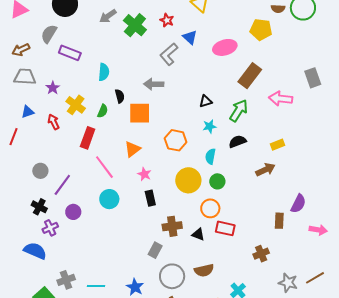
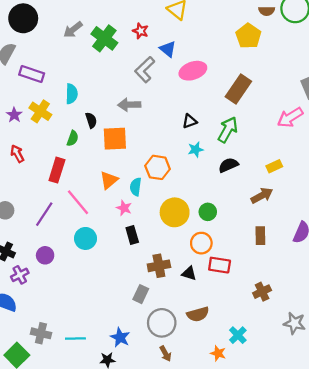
yellow pentagon: (261, 30) -> (248, 36), turned 30
pink ellipse: (225, 47) -> (193, 71), moved
pink arrow: (281, 99) -> (290, 117), moved, turned -35
yellow cross: (76, 105) -> (40, 111), moved
cyan semicircle: (210, 156) -> (136, 187), moved
purple line: (62, 185) -> (44, 214), moved
brown rectangle: (279, 221) -> (260, 236), moved
gray cross: (66, 280) -> (41, 333), turned 36

